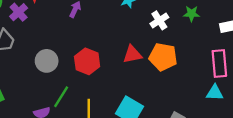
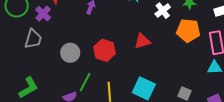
orange pentagon: (163, 57) -> (188, 31), moved

